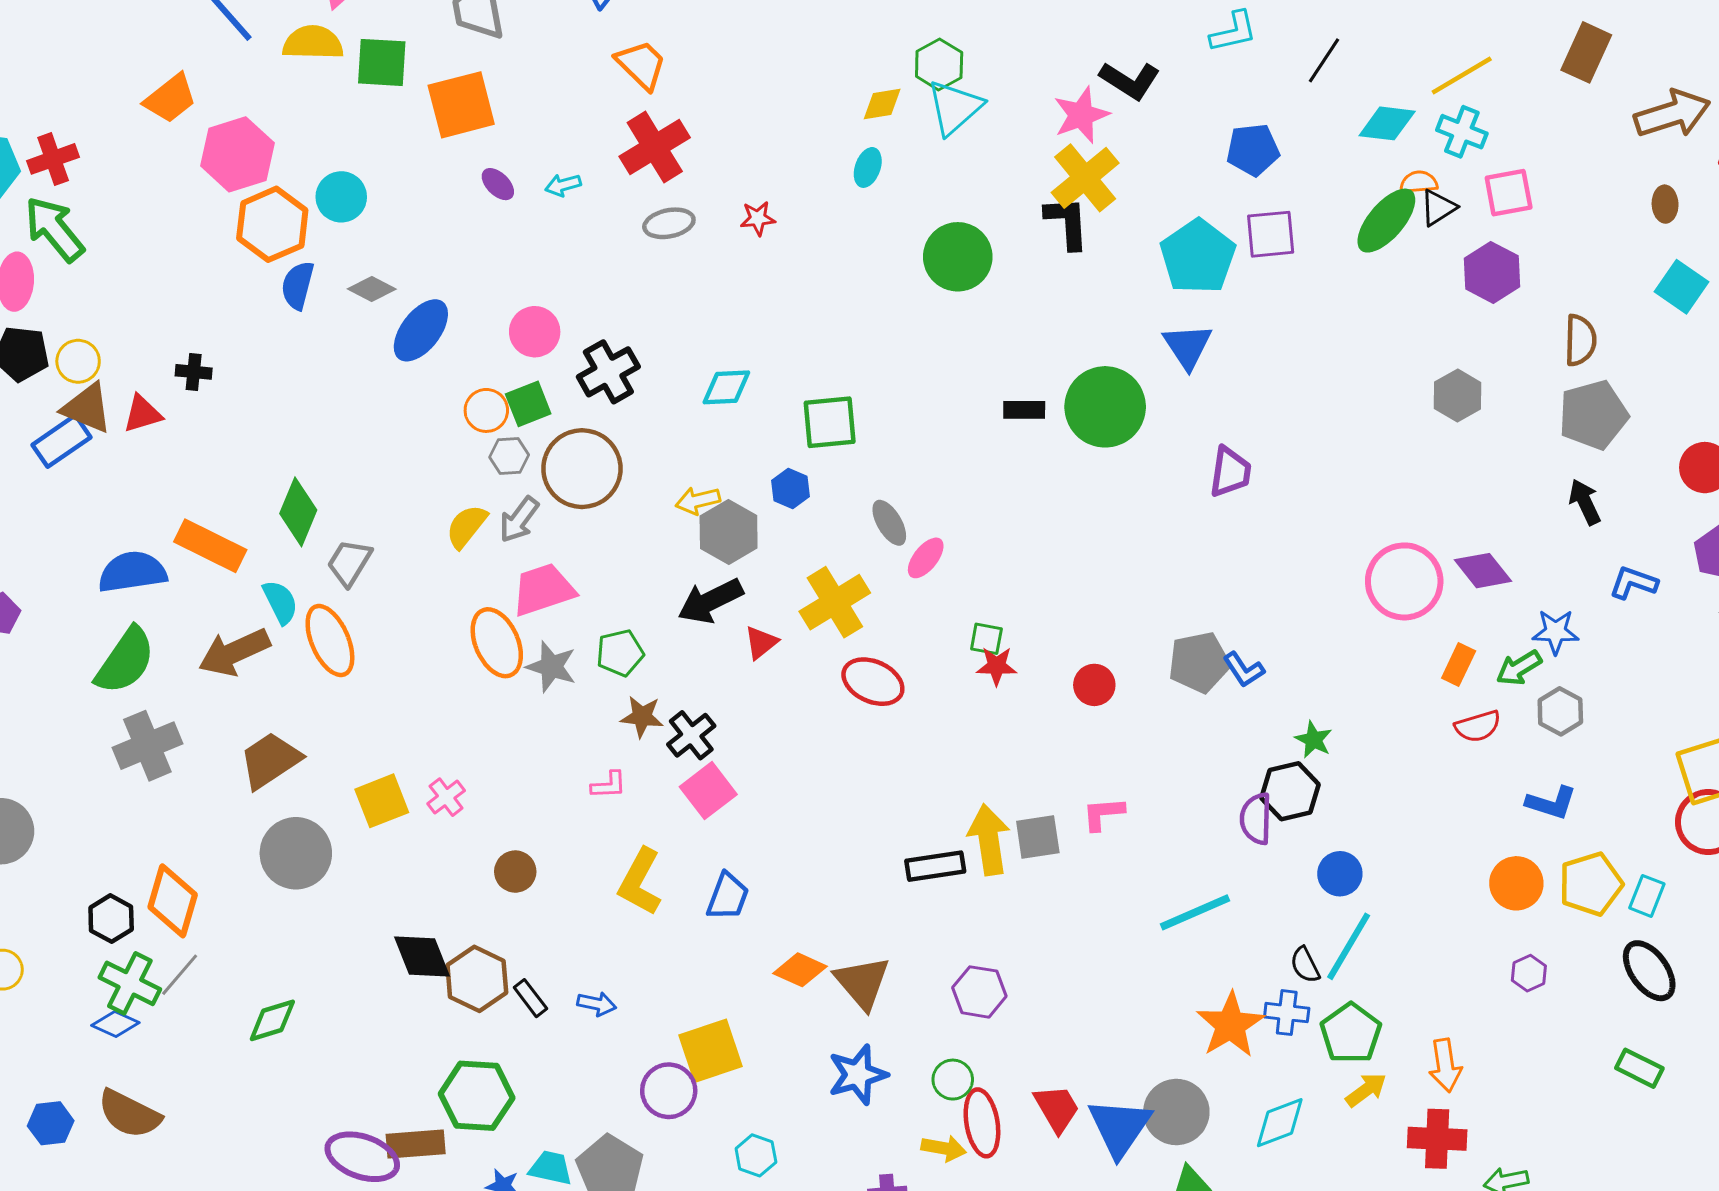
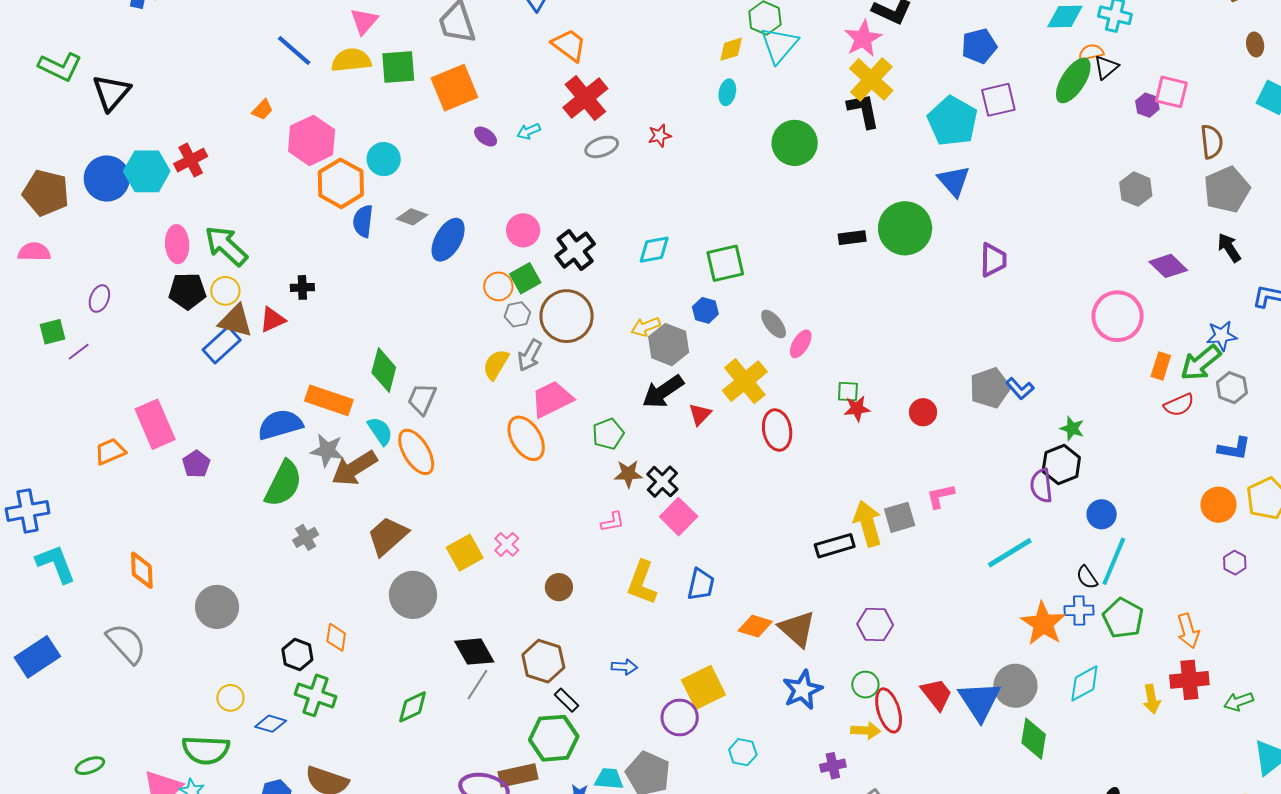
orange trapezoid: (170, 98) -> (262, 110), size x0.6
pink square: (1509, 193) -> (1171, 92), moved, turned 32
green arrow: (54, 229) -> (226, 246), moved
purple hexagon: (1492, 272) -> (1147, 105), size x0.6
purple diamond: (1483, 571) -> (1168, 266), moved
gray star: (551, 667) -> (327, 450), moved
green arrow: (1519, 668) -> (1201, 363), size x1.4
red ellipse: (873, 682) -> (777, 430), turned 63
gray cross: (147, 746) -> (306, 537), size x0.6
orange diamond: (173, 901) -> (336, 637), size x0.6
black diamond: (422, 956) -> (474, 652), moved
gray line: (180, 975) -> (477, 685), moved
black rectangle: (530, 998) -> (567, 700), moved
blue diamond: (115, 1024) -> (271, 724), moved
yellow arrow: (1366, 1090) -> (1152, 699), moved, turned 124

